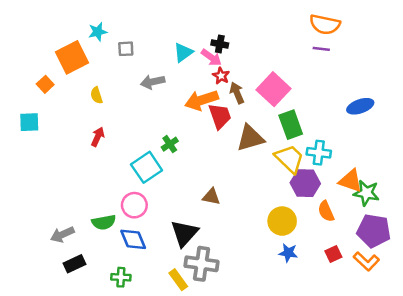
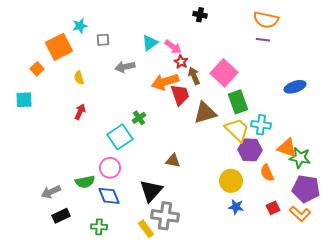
black cross: (220, 44) -> (200, 15), moved

